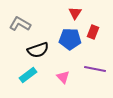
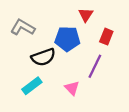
blue pentagon: (70, 39) -> (67, 39), moved
purple line: (95, 69) -> (95, 66), moved, turned -75

